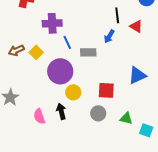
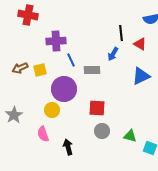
yellow square: (36, 52) -> (40, 70), turned 32
blue triangle: (137, 75) -> (141, 76), moved
red square: (106, 90) -> (97, 108), moved
yellow circle: (73, 92) -> (52, 110), moved
black arrow: (61, 111) -> (68, 147), moved

